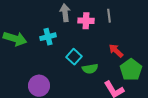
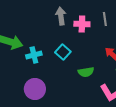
cyan cross: (48, 37) -> (34, 55), moved
cyan square: (74, 57) -> (63, 52), moved

